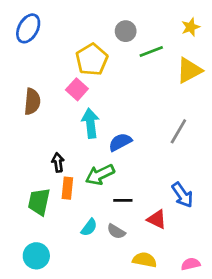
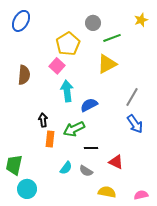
yellow triangle: (189, 70) -> (107, 64), moved
blue arrow: (182, 195) -> (135, 124), moved
green trapezoid: (39, 202) -> (14, 165), moved

